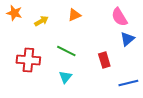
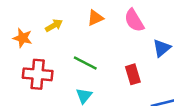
orange star: (14, 13) -> (23, 38), moved
pink semicircle: (119, 17) -> (134, 20), moved

